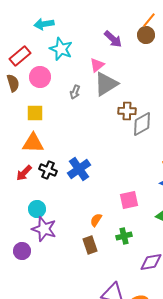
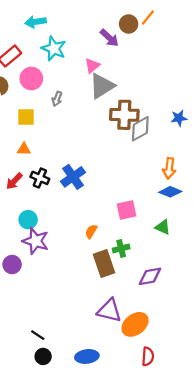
brown circle: (146, 35) -> (129, 24), moved
gray arrow: (75, 92) -> (57, 99), moved
brown cross: (127, 111) -> (124, 115), size x1.5
orange triangle: (33, 143) -> (24, 149), size x0.6
brown rectangle: (90, 245) -> (104, 263), moved, size x1.4

